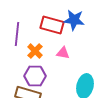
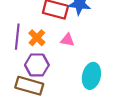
purple line: (17, 34) -> (17, 37), moved

